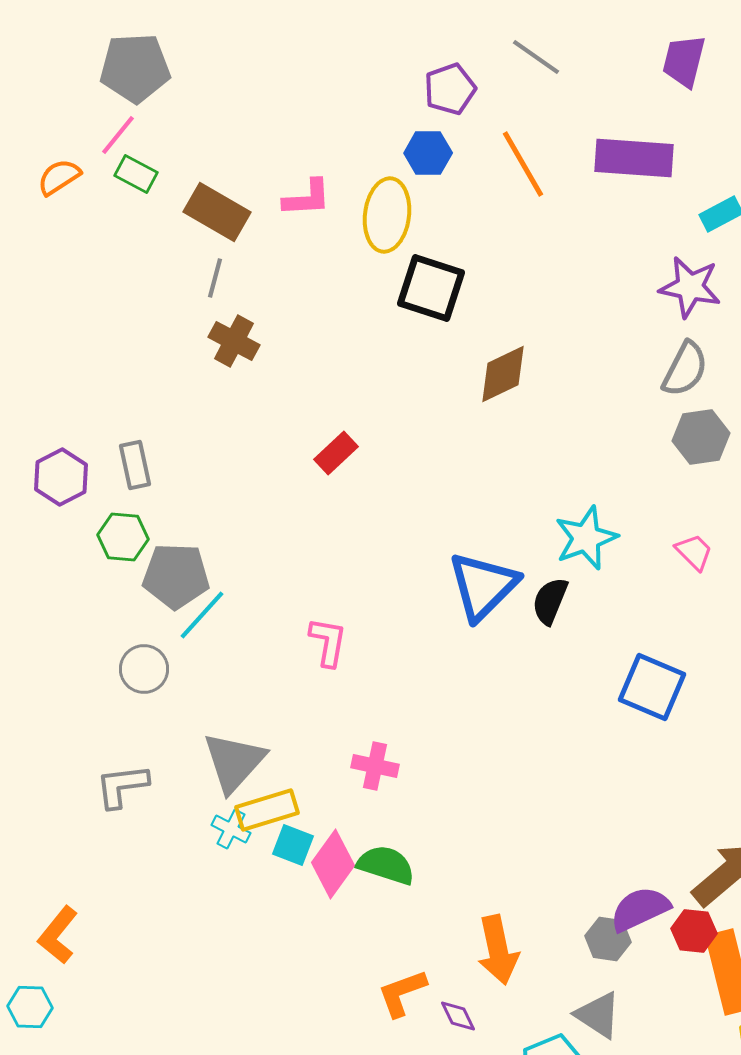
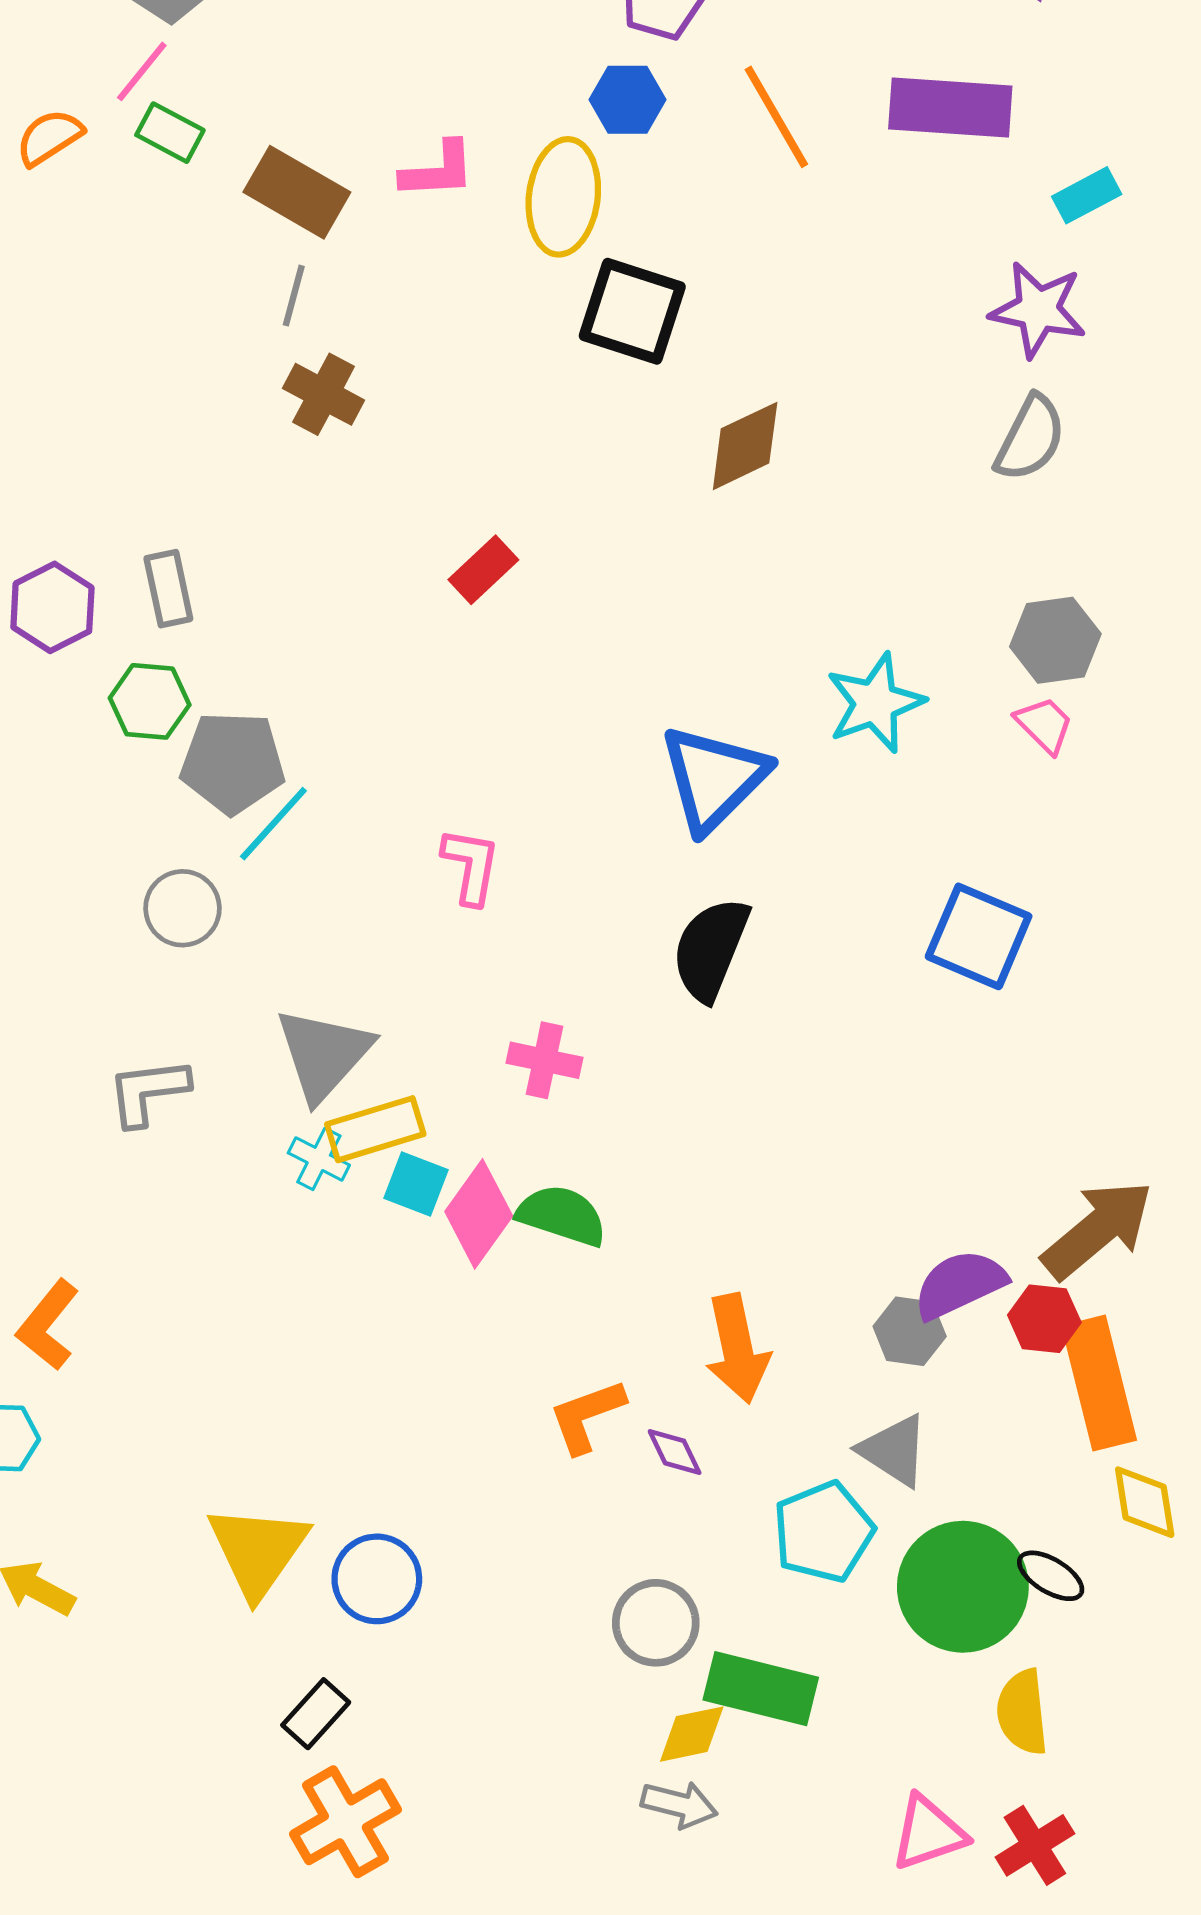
gray hexagon: (701, 437) -> (1055, 640), moved
black semicircle: (550, 601) -> (711, 949), moved, size x1.4

